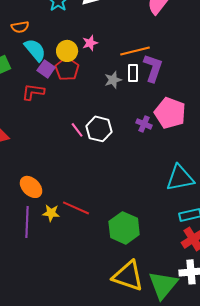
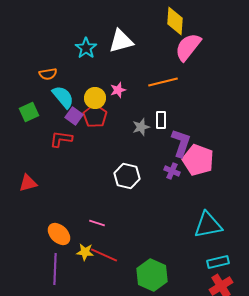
orange line: (135, 51) -> (163, 82), moved
purple L-shape: (153, 68) -> (181, 143), moved
pink line: (77, 130) -> (97, 223), moved, turned -35
yellow star: (51, 213) -> (85, 252), moved

